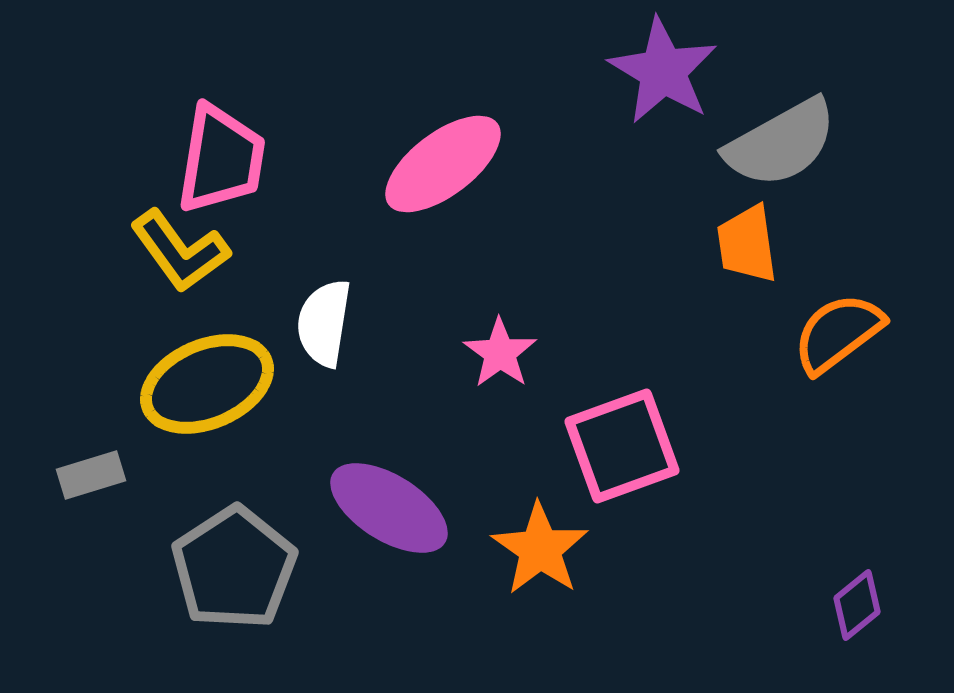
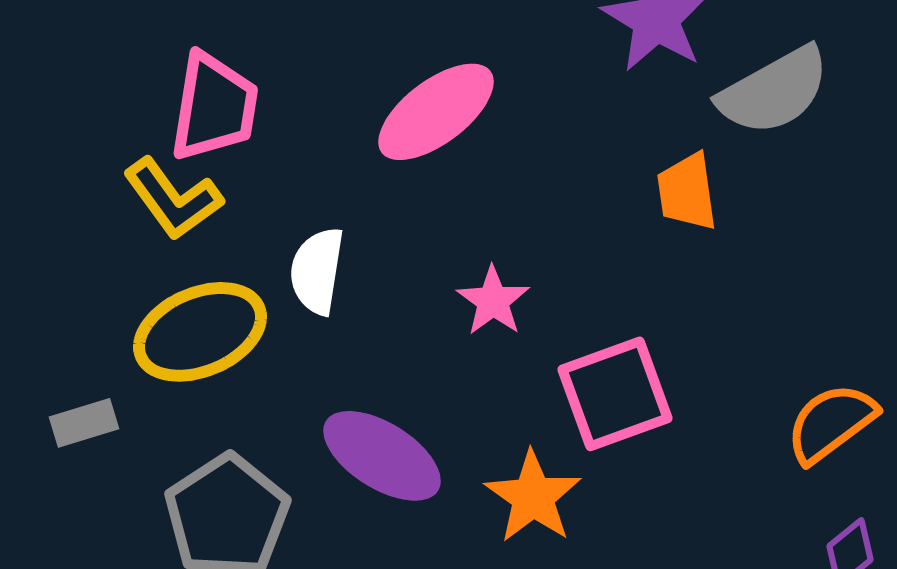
orange trapezoid: (747, 244) -> (687, 192), moved
orange semicircle: (838, 333) -> (831, 423), moved

